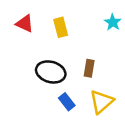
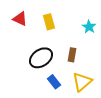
cyan star: (113, 22) -> (89, 27), moved
black ellipse: (51, 72) -> (41, 58), turned -50

